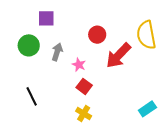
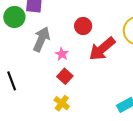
green circle: (29, 45) -> (14, 17), moved
gray arrow: (57, 52) -> (41, 39), size x1.4

